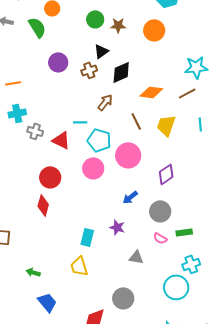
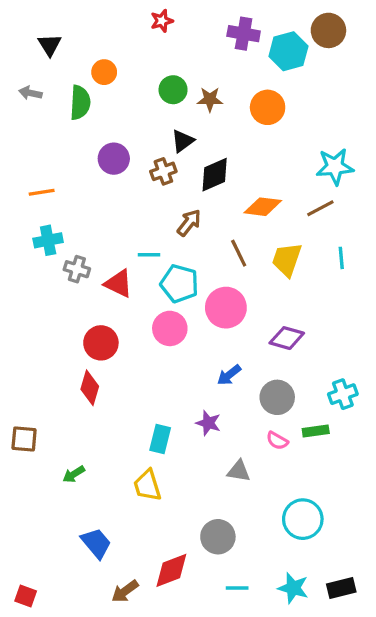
green semicircle: (37, 27) -> (80, 103), turned 35
purple diamond: (166, 174) -> (287, 338), turned 50
cyan cross: (191, 264) -> (343, 394), moved
green arrow: (33, 272) -> (74, 474), moved, turned -48

